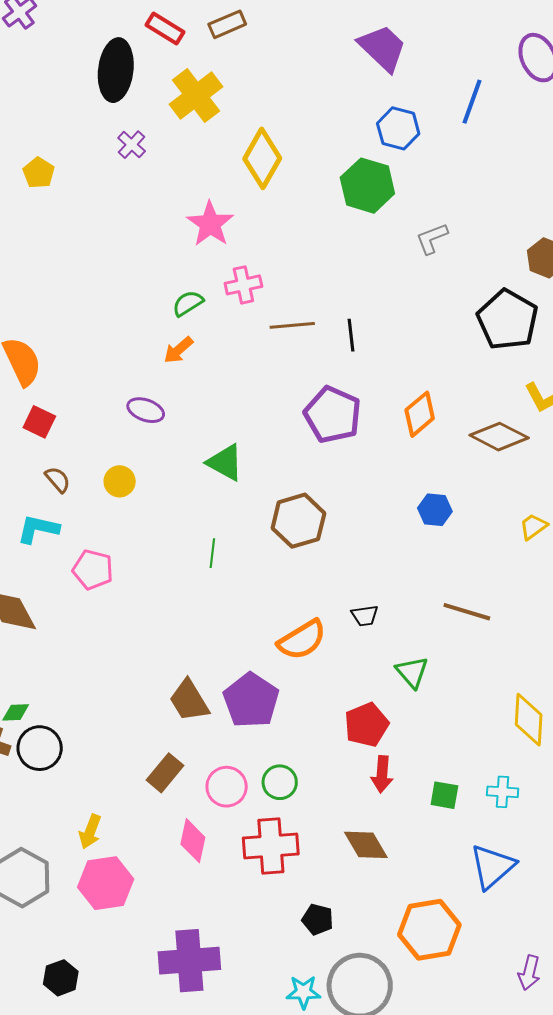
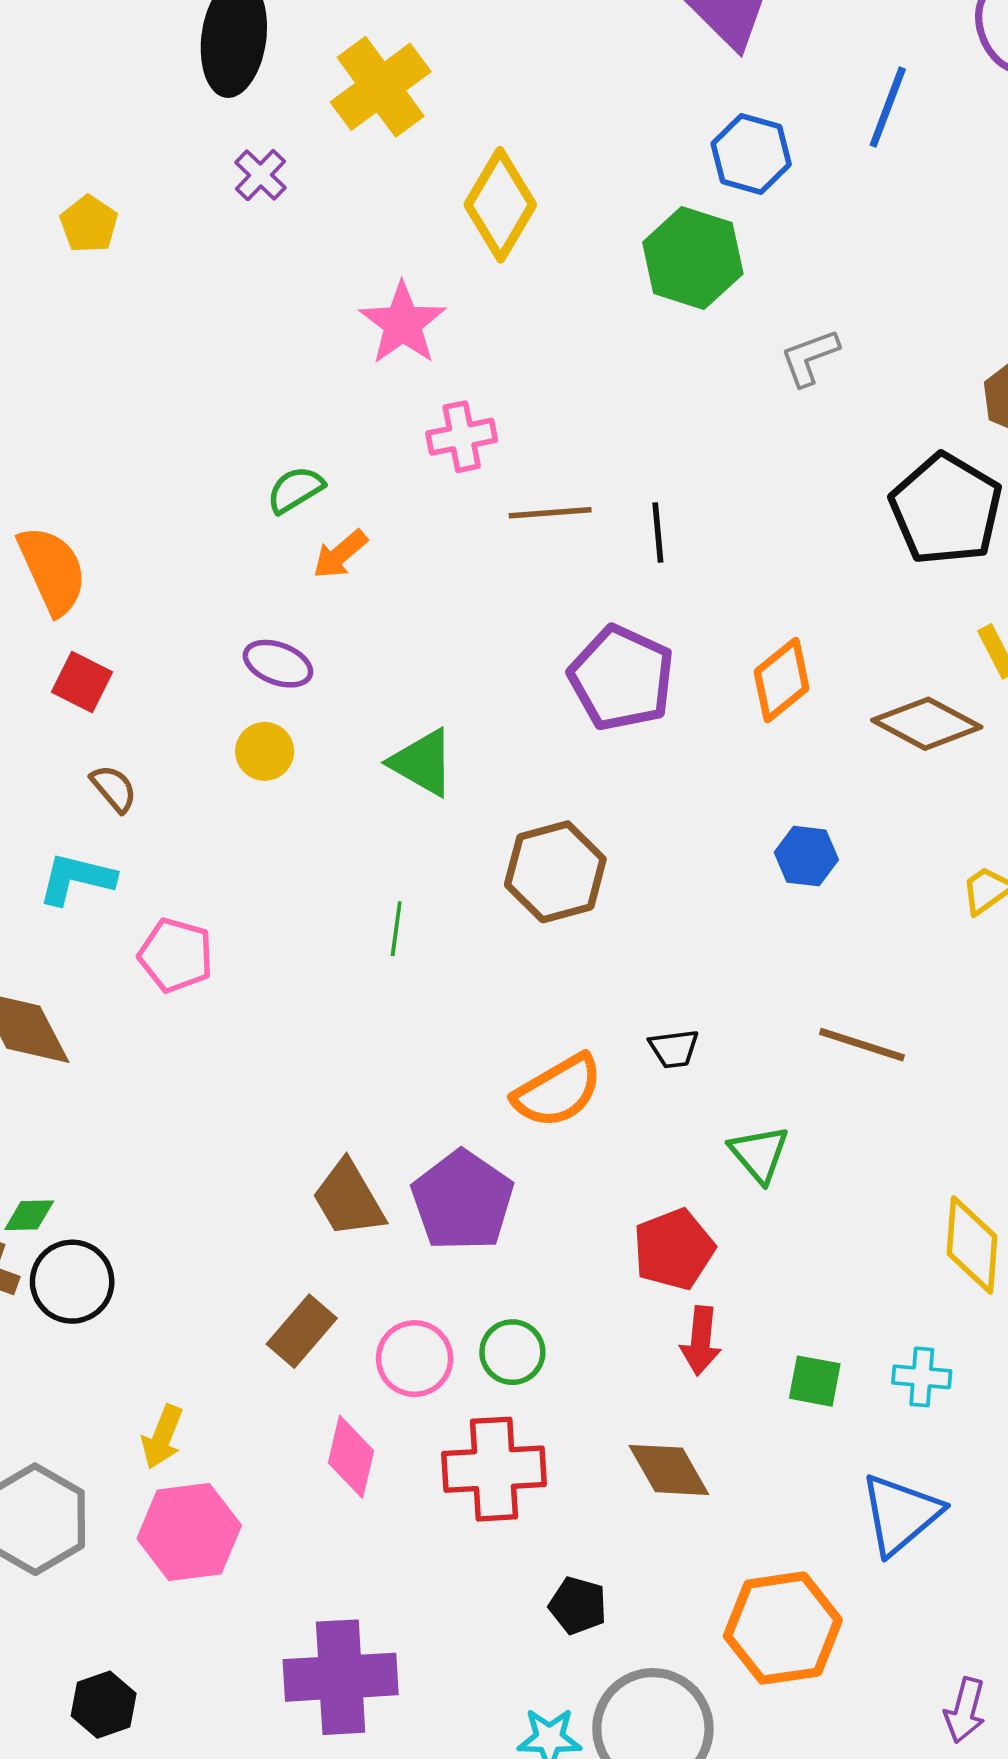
green semicircle: (188, 303) -> (295, 490), moved
yellow circle: (120, 481) -> (265, 751), moved

